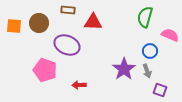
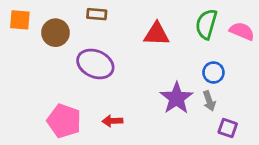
red triangle: (93, 22) -> (157, 34), moved
orange square: (14, 26) -> (20, 20), moved
pink semicircle: (170, 35) -> (242, 31), moved
pink pentagon: (45, 70) -> (64, 121), moved

